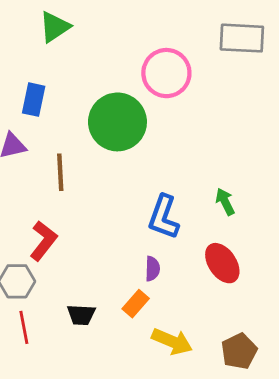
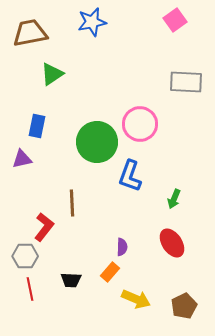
pink circle: (166, 73) -> (140, 124), moved
brown line: (60, 172) -> (72, 203), moved
green arrow: (225, 202) -> (174, 199), turned -132
blue L-shape: (164, 217) -> (130, 176), moved

